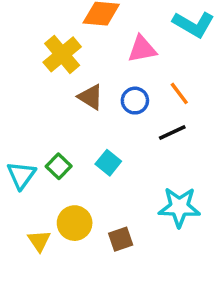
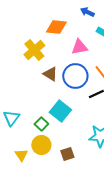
blue circle: (135, 101) -> (75, 76), size x1.6
cyan square: (108, 163) -> (60, 111), size x1.5
green square: (59, 166) -> (41, 124), moved

